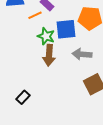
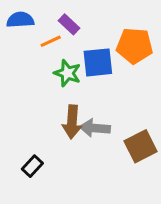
gray arrow: (82, 54) -> (95, 128), moved
brown arrow: (49, 55) -> (72, 122), moved

